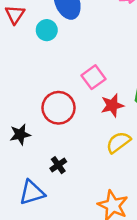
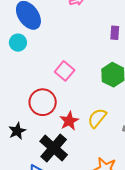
red star: (112, 105) -> (69, 121), moved
black cross: (58, 165) -> (54, 148), size x2.0

